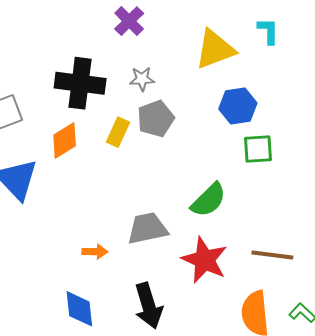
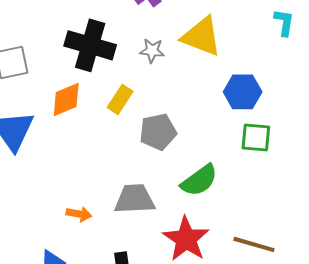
yellow triangle: (215, 49) -> (202, 36), moved, turned 33
gray pentagon: (156, 119) -> (158, 132), moved

